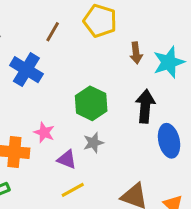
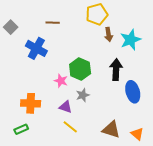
yellow pentagon: (100, 21) -> (97, 14), moved, turned -30
brown line: (53, 32) -> (53, 23), turned 64
pink star: (44, 132) -> (61, 81), moved
yellow line: (73, 190) -> (70, 127), turned 70

